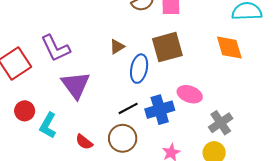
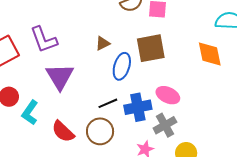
gray cross: (221, 123) -> (165, 125), moved
red semicircle: (84, 142) -> (63, 132), size x1.4

